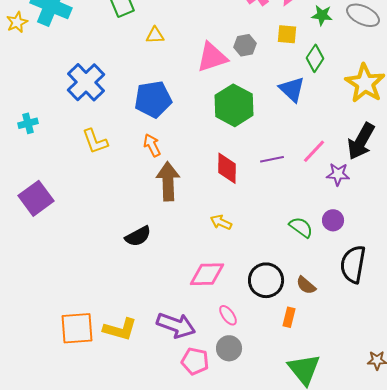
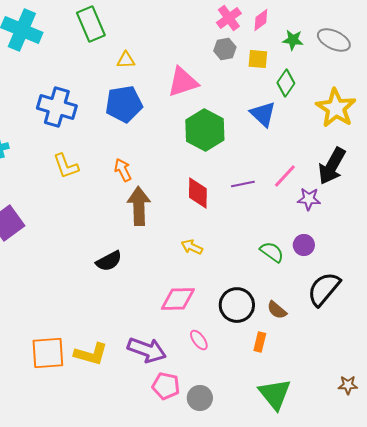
gray hexagon: (245, 45) -> (225, 49), moved
blue cross: (86, 82) -> (57, 107), turned -30
blue pentagon: (153, 99) -> (124, 104), moved
black semicircle: (353, 264) -> (324, 289), turned 30
gray circle: (229, 348) -> (200, 398), moved

